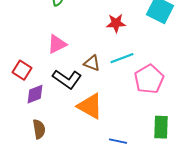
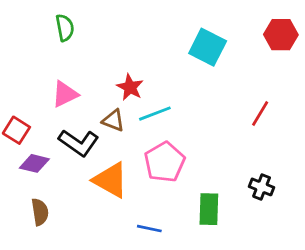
red star: (116, 23) -> (130, 87), moved, turned 30
pink pentagon: (149, 79) -> (165, 162), moved
purple diamond: (35, 94) -> (34, 163), turned 35

